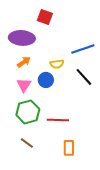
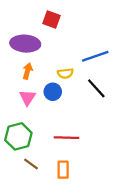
orange arrow: (24, 62) -> (28, 71), turned -40
green hexagon: (28, 112) -> (18, 136), moved
orange rectangle: (69, 148) -> (63, 170), moved

